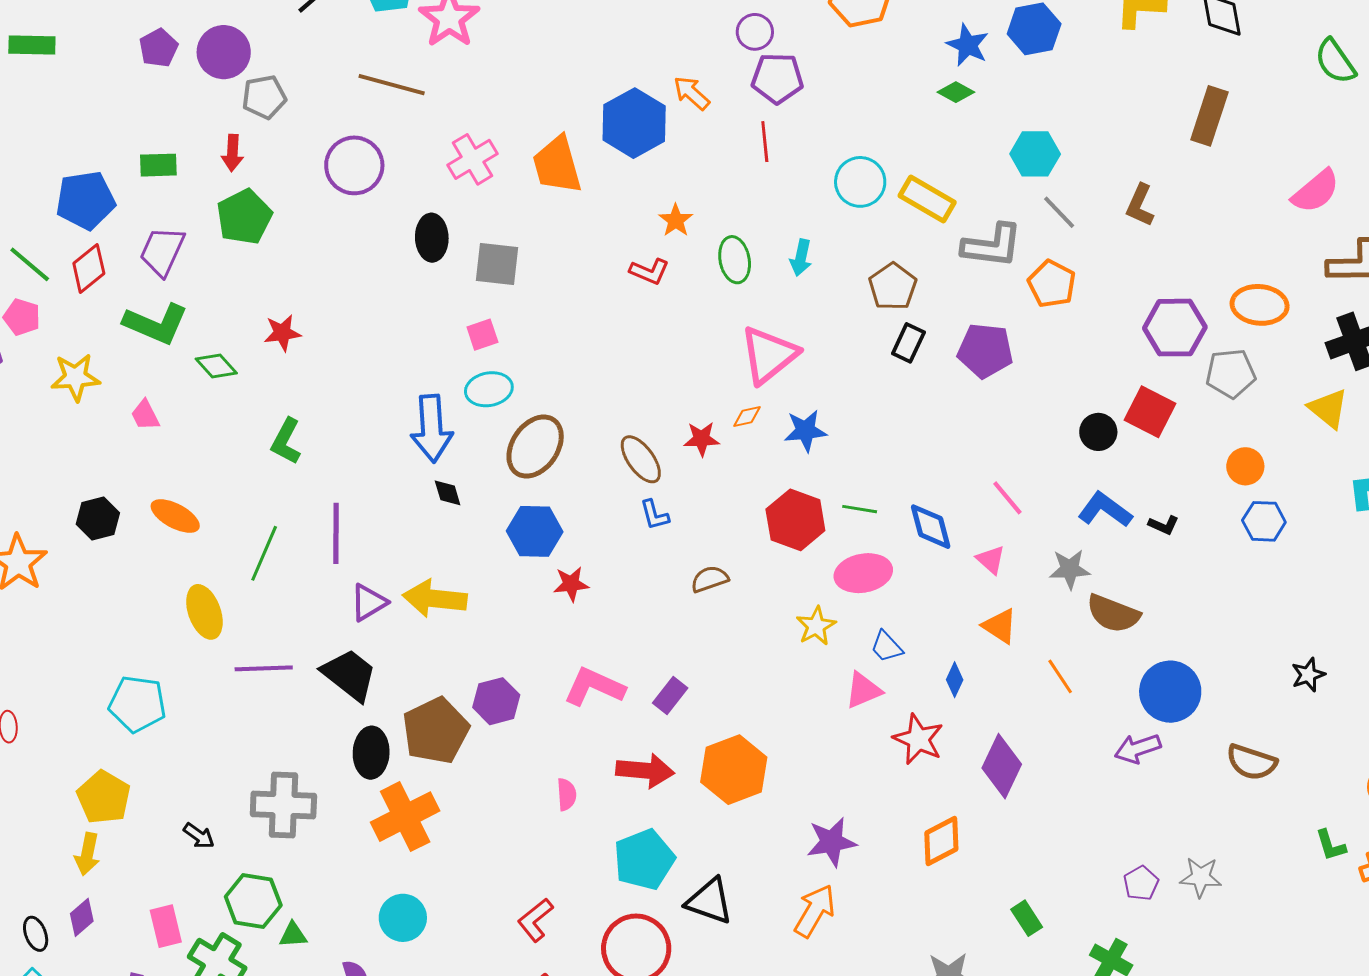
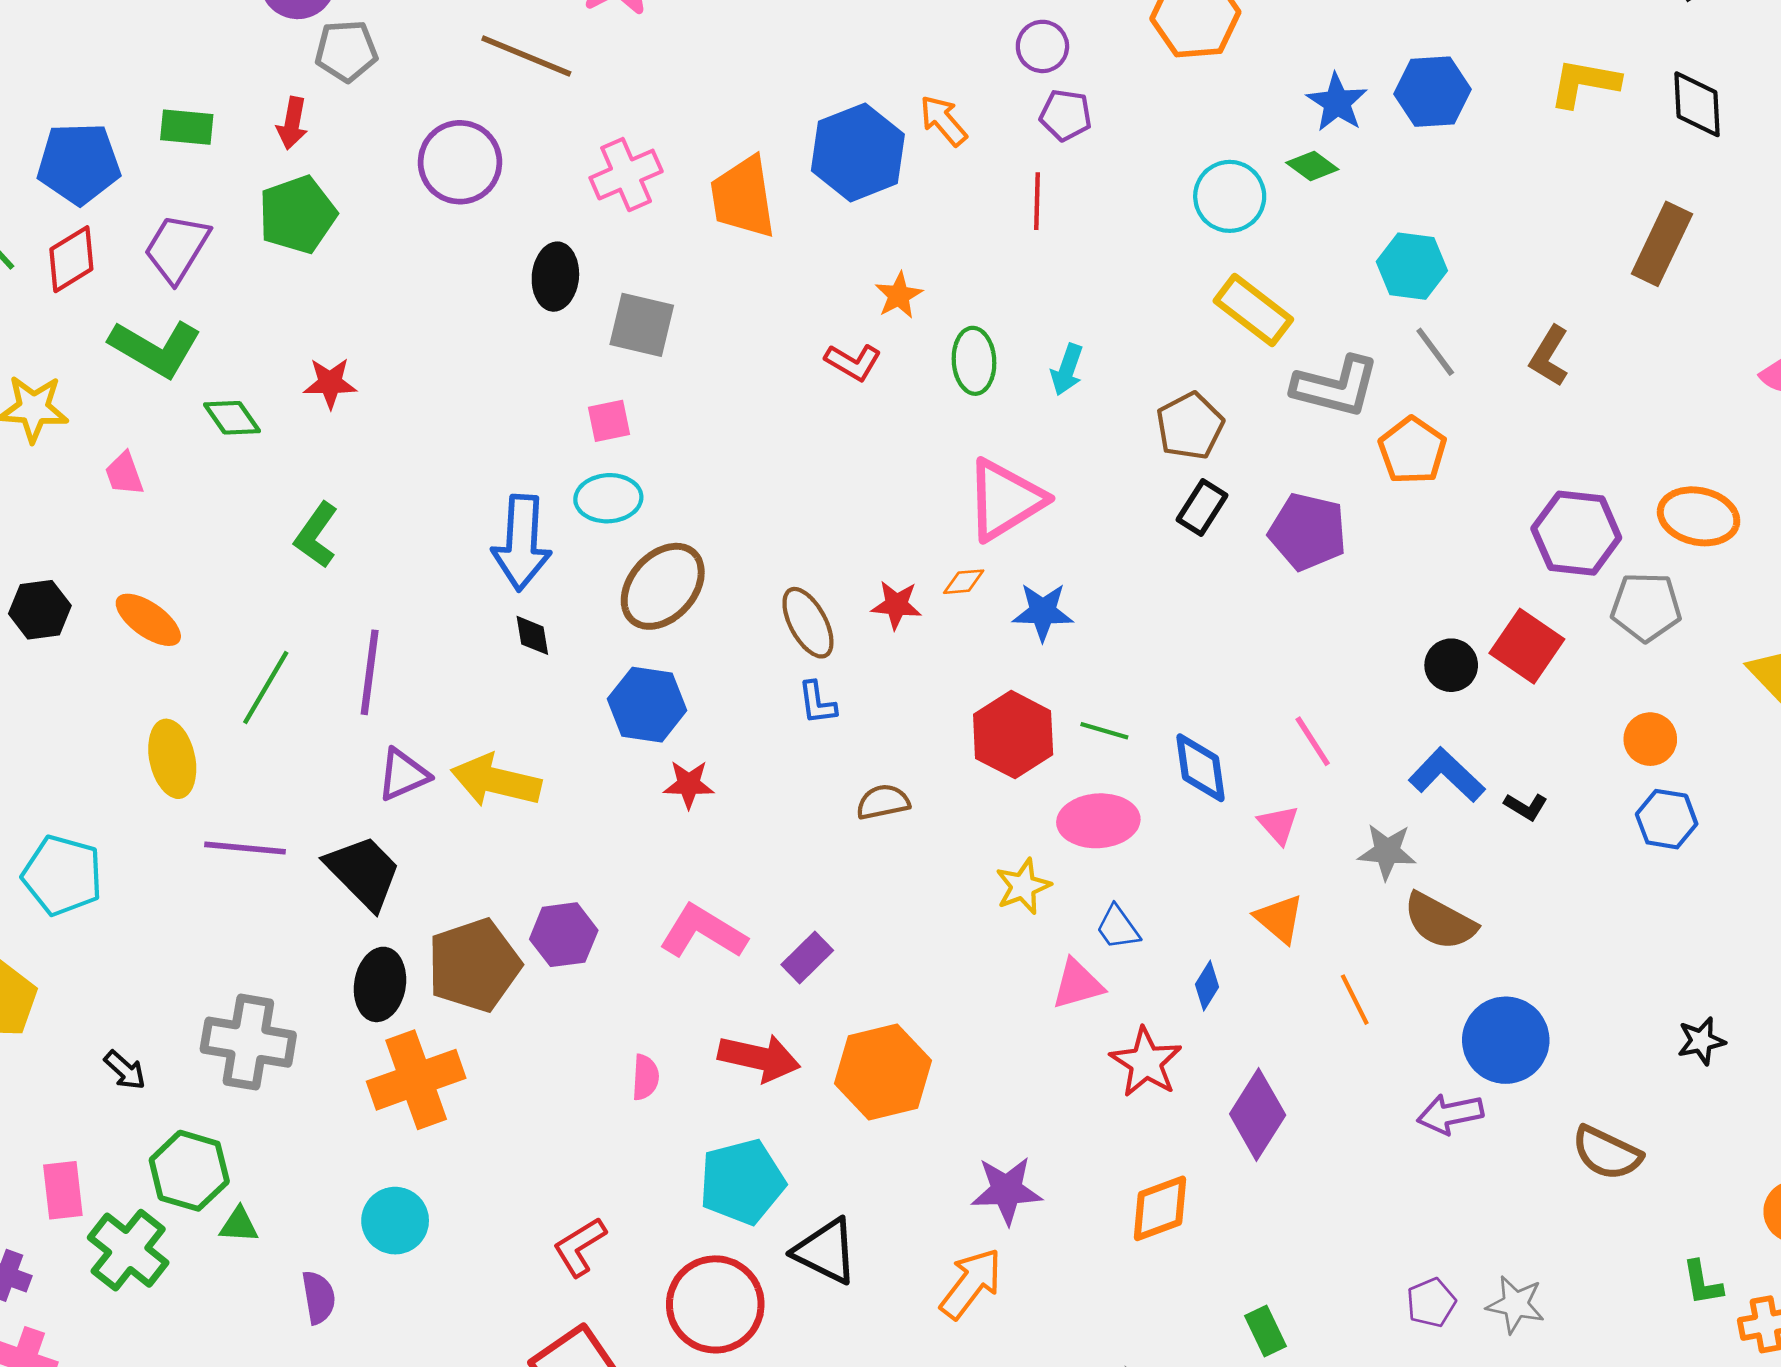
purple pentagon: (777, 78) -> (1066, 115), size x0.7
cyan circle: (860, 182) -> (1230, 196), moved

